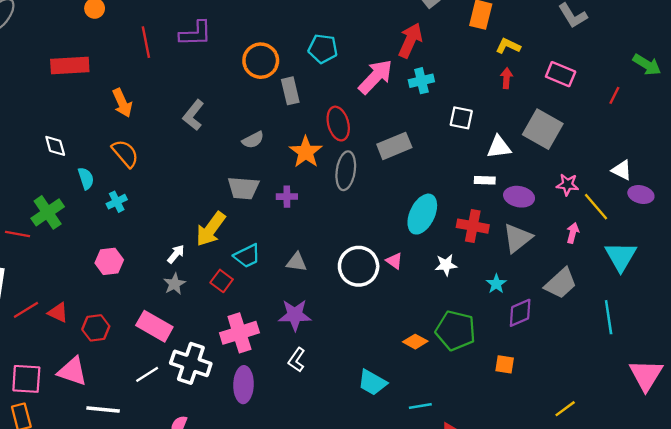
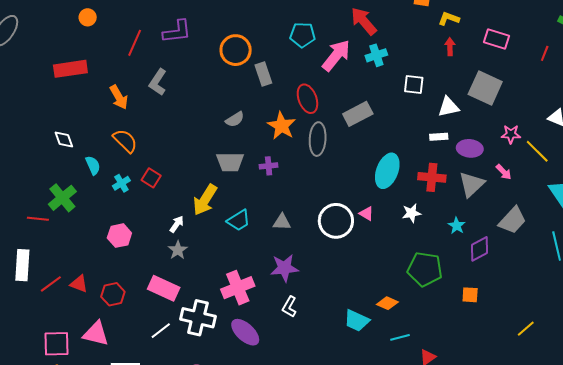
red arrow: (410, 40) -> (364, 21), turned -60
red line: (146, 42) -> (135, 43), turned 40
cyan pentagon: (323, 49) -> (303, 35), moved
gray L-shape: (193, 115) -> (158, 82), moved
pink arrow: (573, 233) -> (504, 172), moved, turned 126
red square: (222, 281) -> (151, 178), moved
orange diamond: (415, 342) -> (387, 303), moved
purple ellipse: (244, 385) -> (245, 332), turned -44

